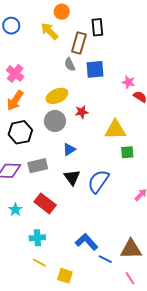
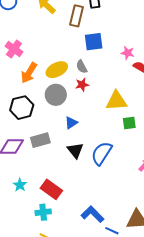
gray semicircle: (70, 64) -> (82, 67), moved
orange arrow: (15, 100) -> (29, 73), moved
red rectangle: (45, 203) -> (51, 189), moved

